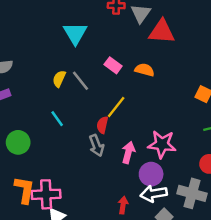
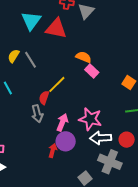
red triangle: (162, 32) -> (56, 28), moved
pink rectangle: (113, 65) -> (92, 71), moved
purple circle: (151, 174) -> (66, 141), moved
white arrow: (154, 194) -> (101, 138), moved
red arrow: (123, 205) -> (53, 150), moved

